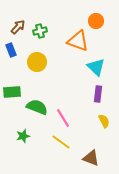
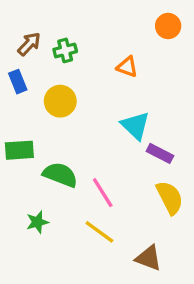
orange circle: (96, 21) -> (168, 26), moved
orange triangle: (78, 41) -> (127, 67), size x0.6
cyan triangle: (96, 67) -> (135, 126), moved
purple rectangle: (98, 94) -> (160, 153), turned -70
yellow semicircle: (104, 121) -> (170, 198), size x1.5

